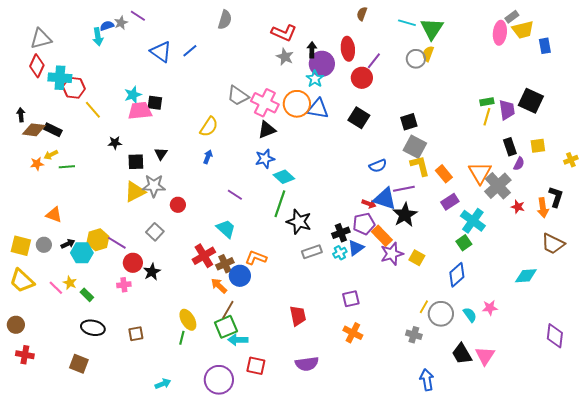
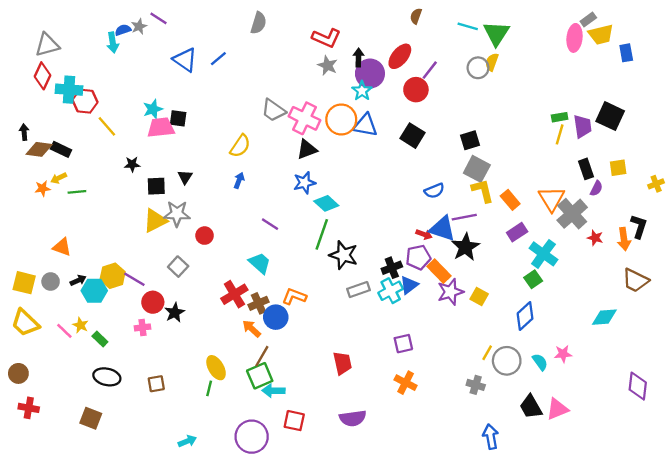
red ellipse: (348, 49) -> (400, 56), turned 45
cyan cross: (340, 253) -> (391, 291), size x1.5
pink triangle: (485, 356) -> (557, 409), turned 35

